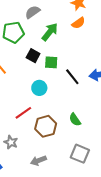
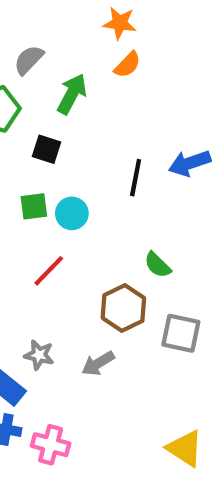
green square: (51, 62) -> (34, 206), moved
black line: (72, 77) -> (136, 178), turned 60
brown hexagon: (46, 126) -> (123, 308), moved
gray star: (11, 142) -> (39, 355), moved

